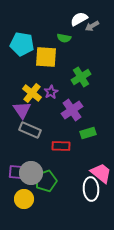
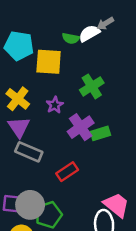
white semicircle: (79, 19) -> (89, 33), moved
yellow cross: (32, 93) -> (18, 99), moved
green rectangle: (88, 133) -> (100, 133), moved
red rectangle: (61, 146) -> (67, 172), turned -36

